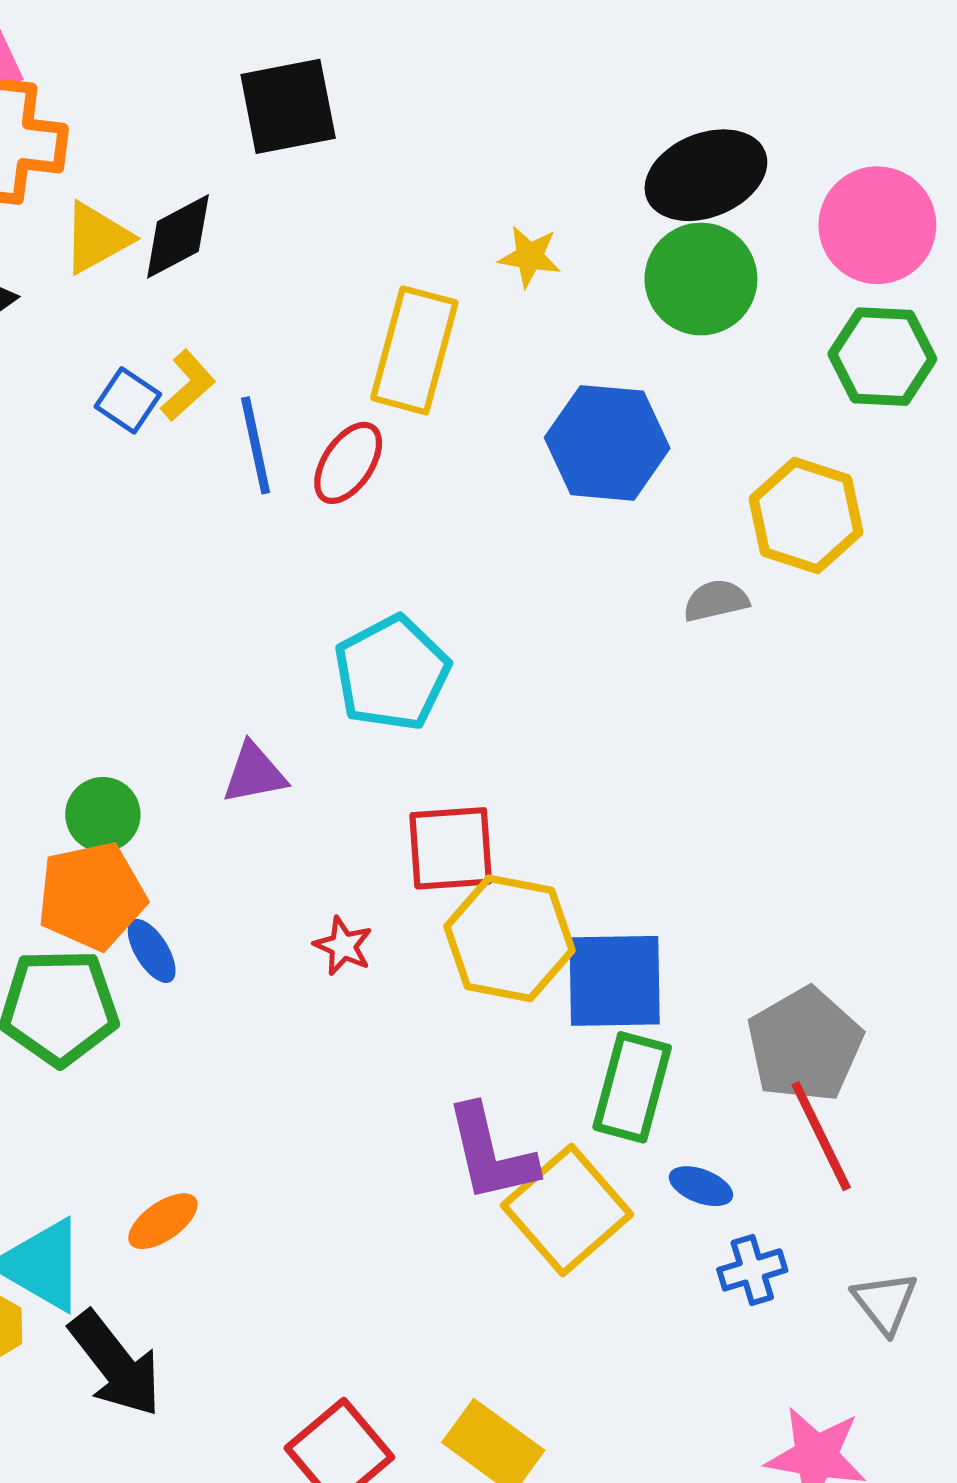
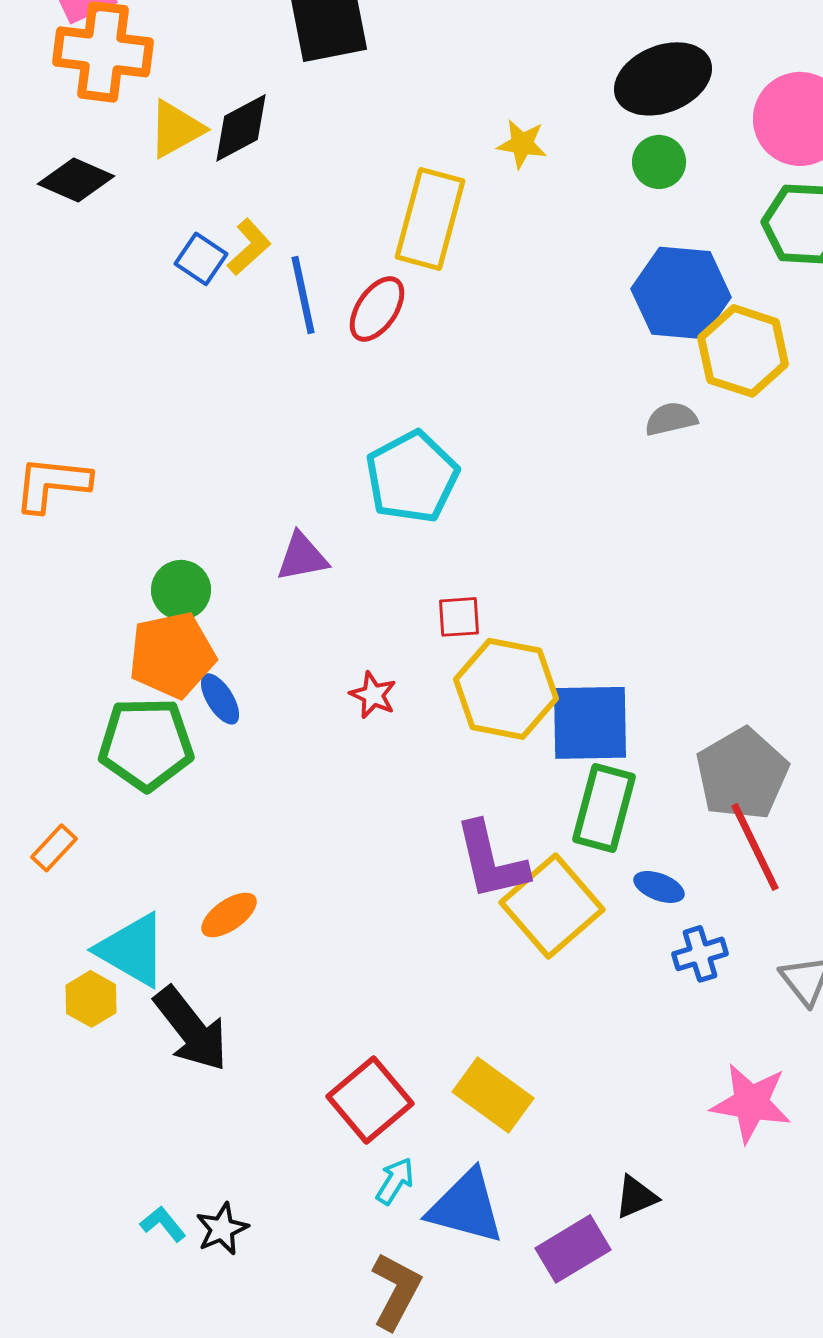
green circle: (701, 279) -> (659, 162), size x0.6
blue hexagon: (607, 443) -> (681, 293), moved
red square: (451, 848) -> (459, 617), size x0.6

